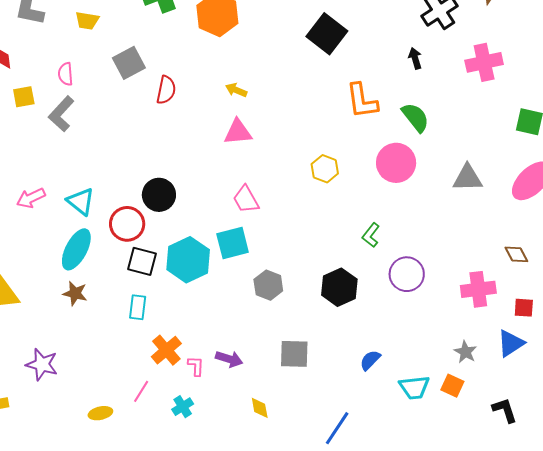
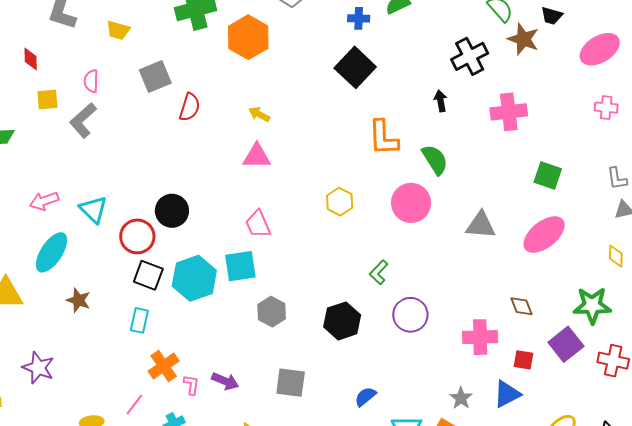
cyan ellipse: (76, 249) -> (51, 252), moved

